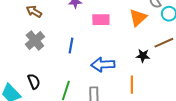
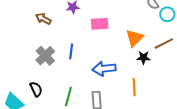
brown arrow: (34, 11) -> (43, 19), moved
orange triangle: (138, 18) -> (134, 38), moved
gray cross: (35, 40) -> (45, 56), moved

